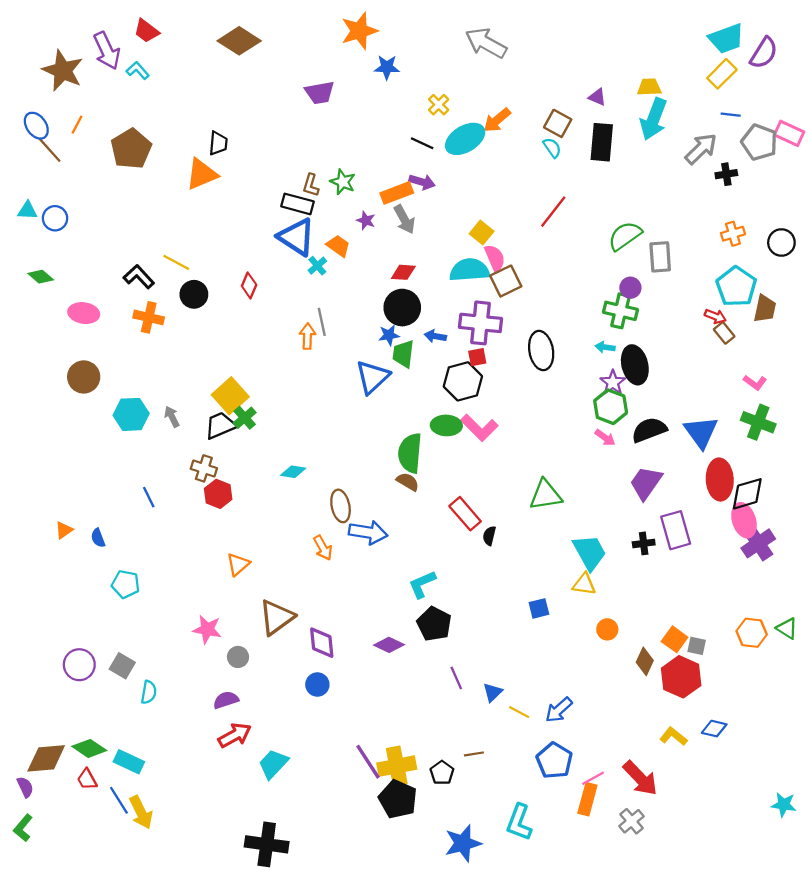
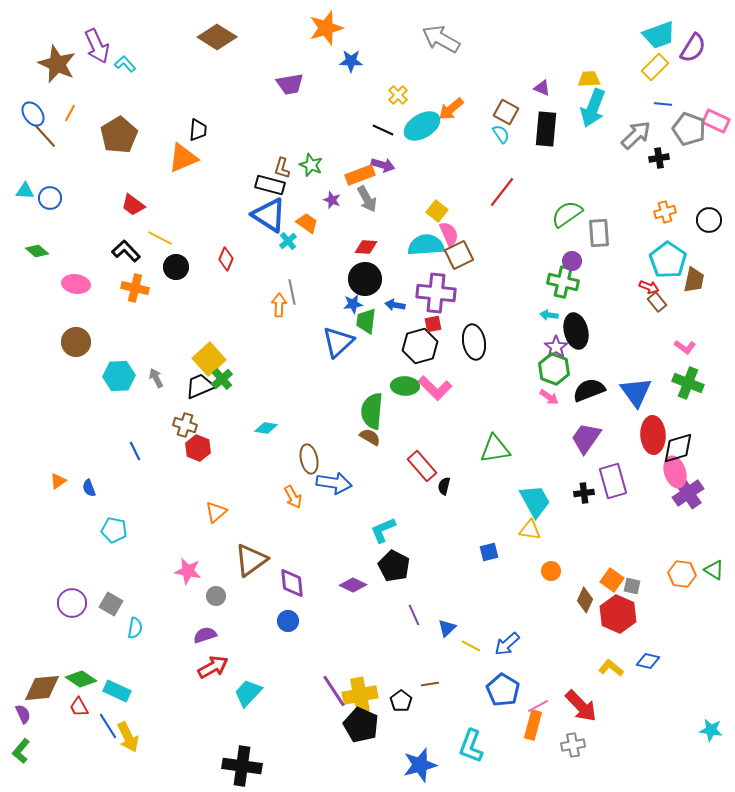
red trapezoid: (147, 31) -> (133, 205), moved
black ellipse: (541, 351) -> (474, 342), moved
gray cross: (632, 821) -> (573, 745), turned 30

